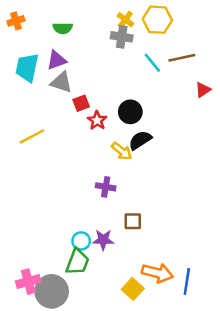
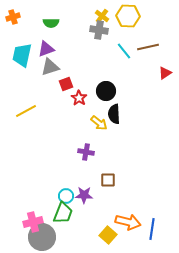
gray triangle: (61, 82) -> (50, 67), turned -36
black semicircle: (140, 140) -> (114, 114), turned -60
pink cross: (28, 282) -> (33, 222), moved

